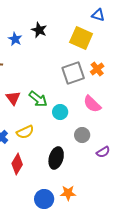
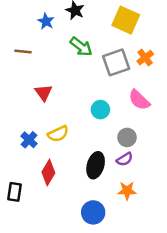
green arrow: (38, 99) -> (81, 47), moved
purple semicircle: (103, 152) -> (125, 159), moved
orange star: (68, 193) -> (127, 191), moved
blue circle: (44, 199) -> (93, 212), moved

